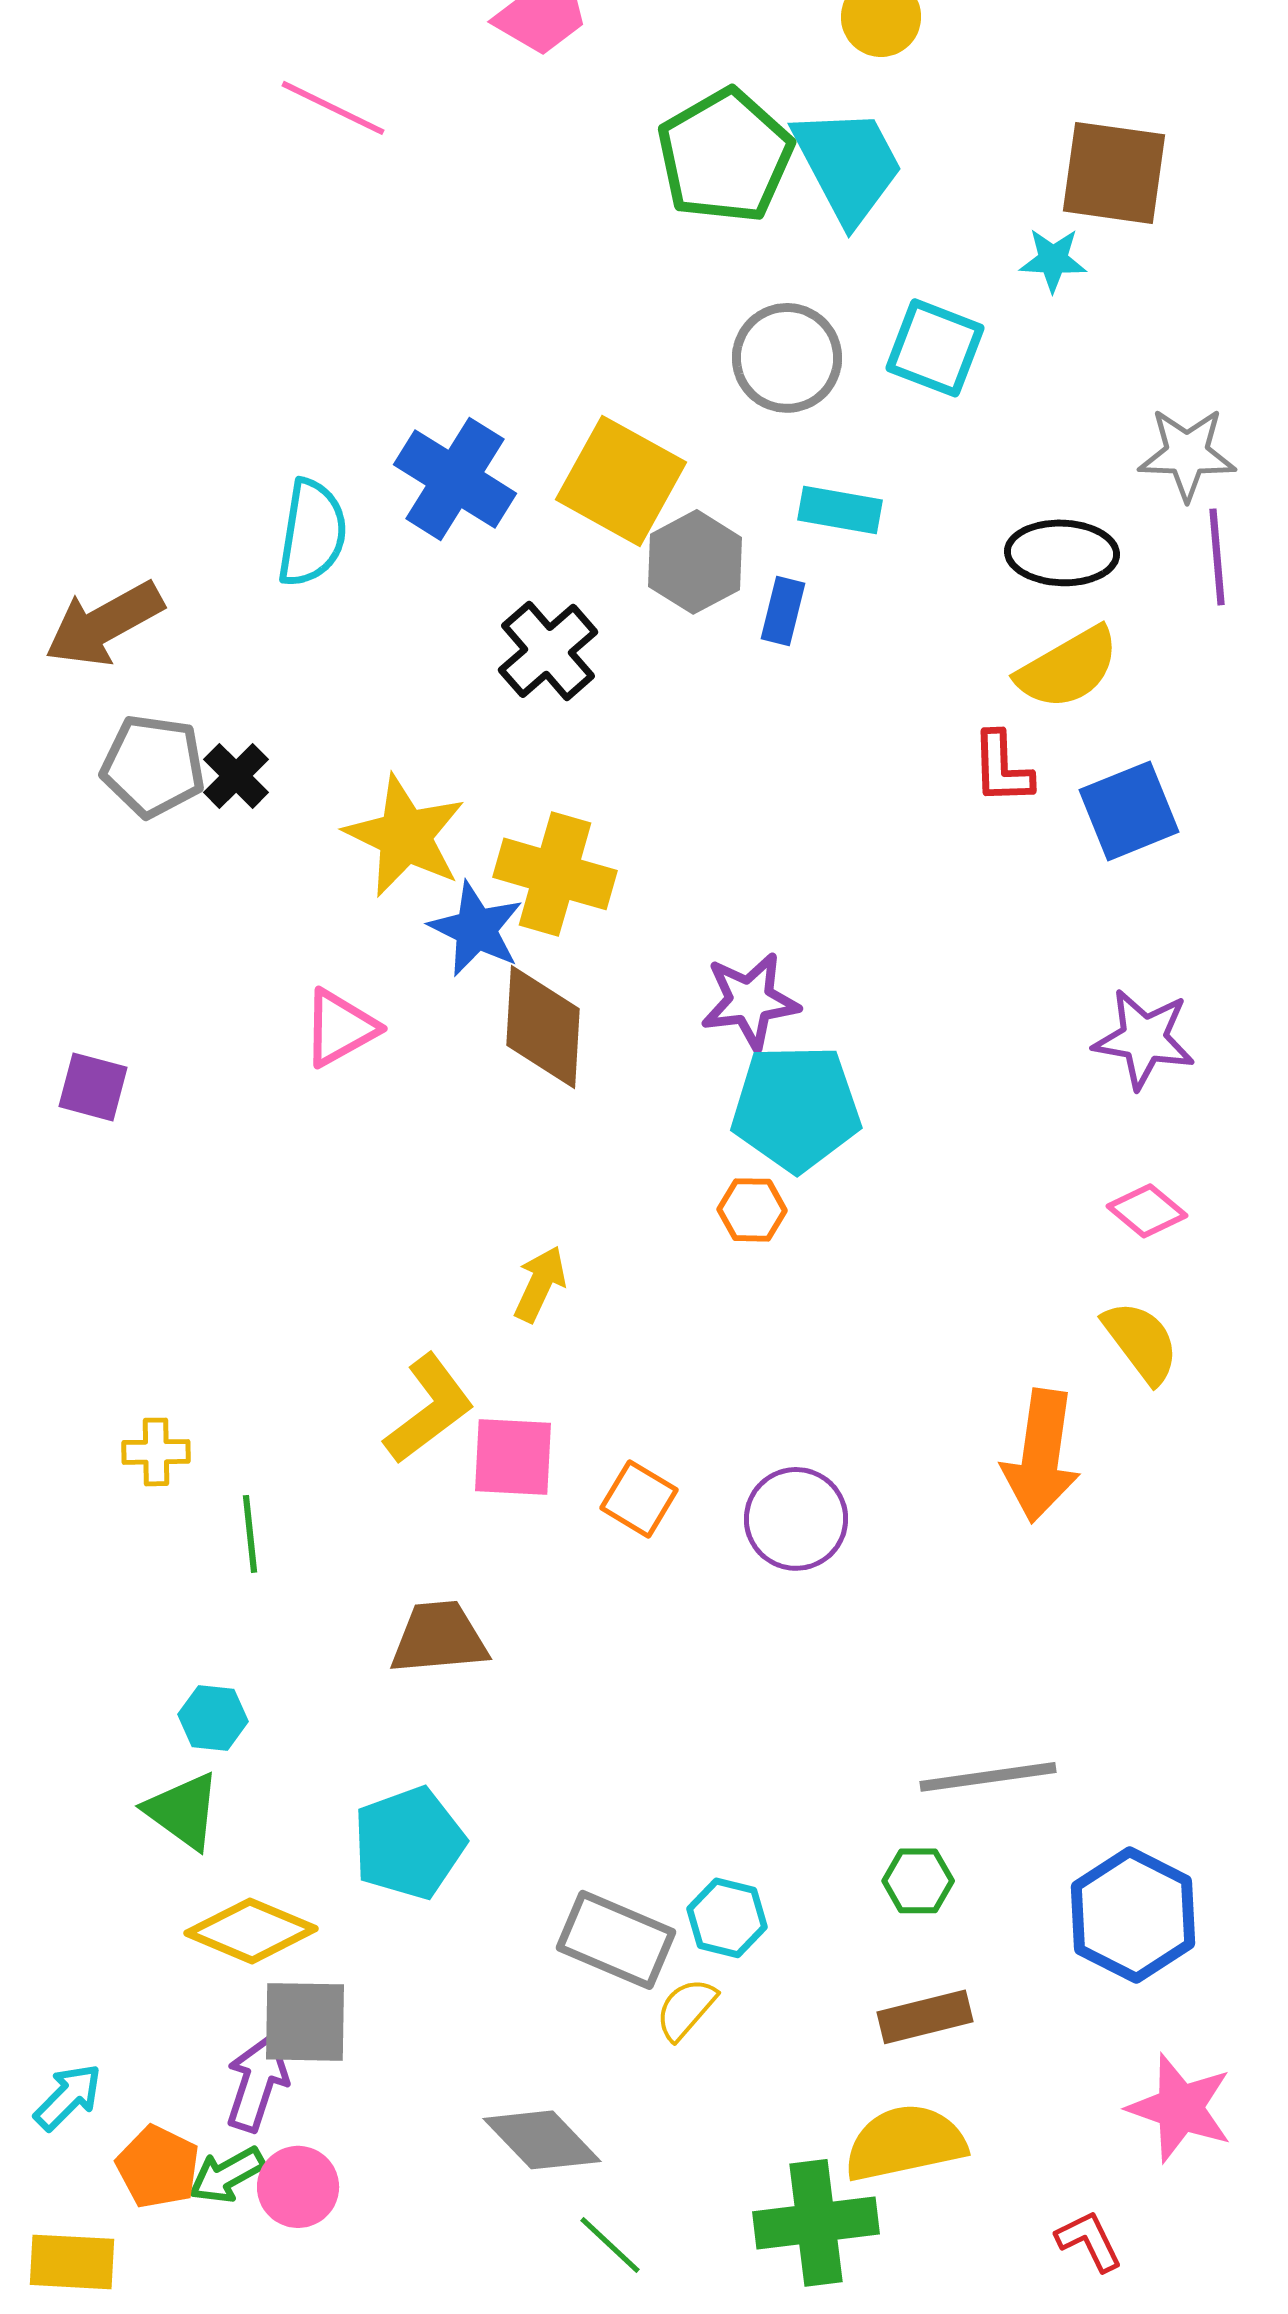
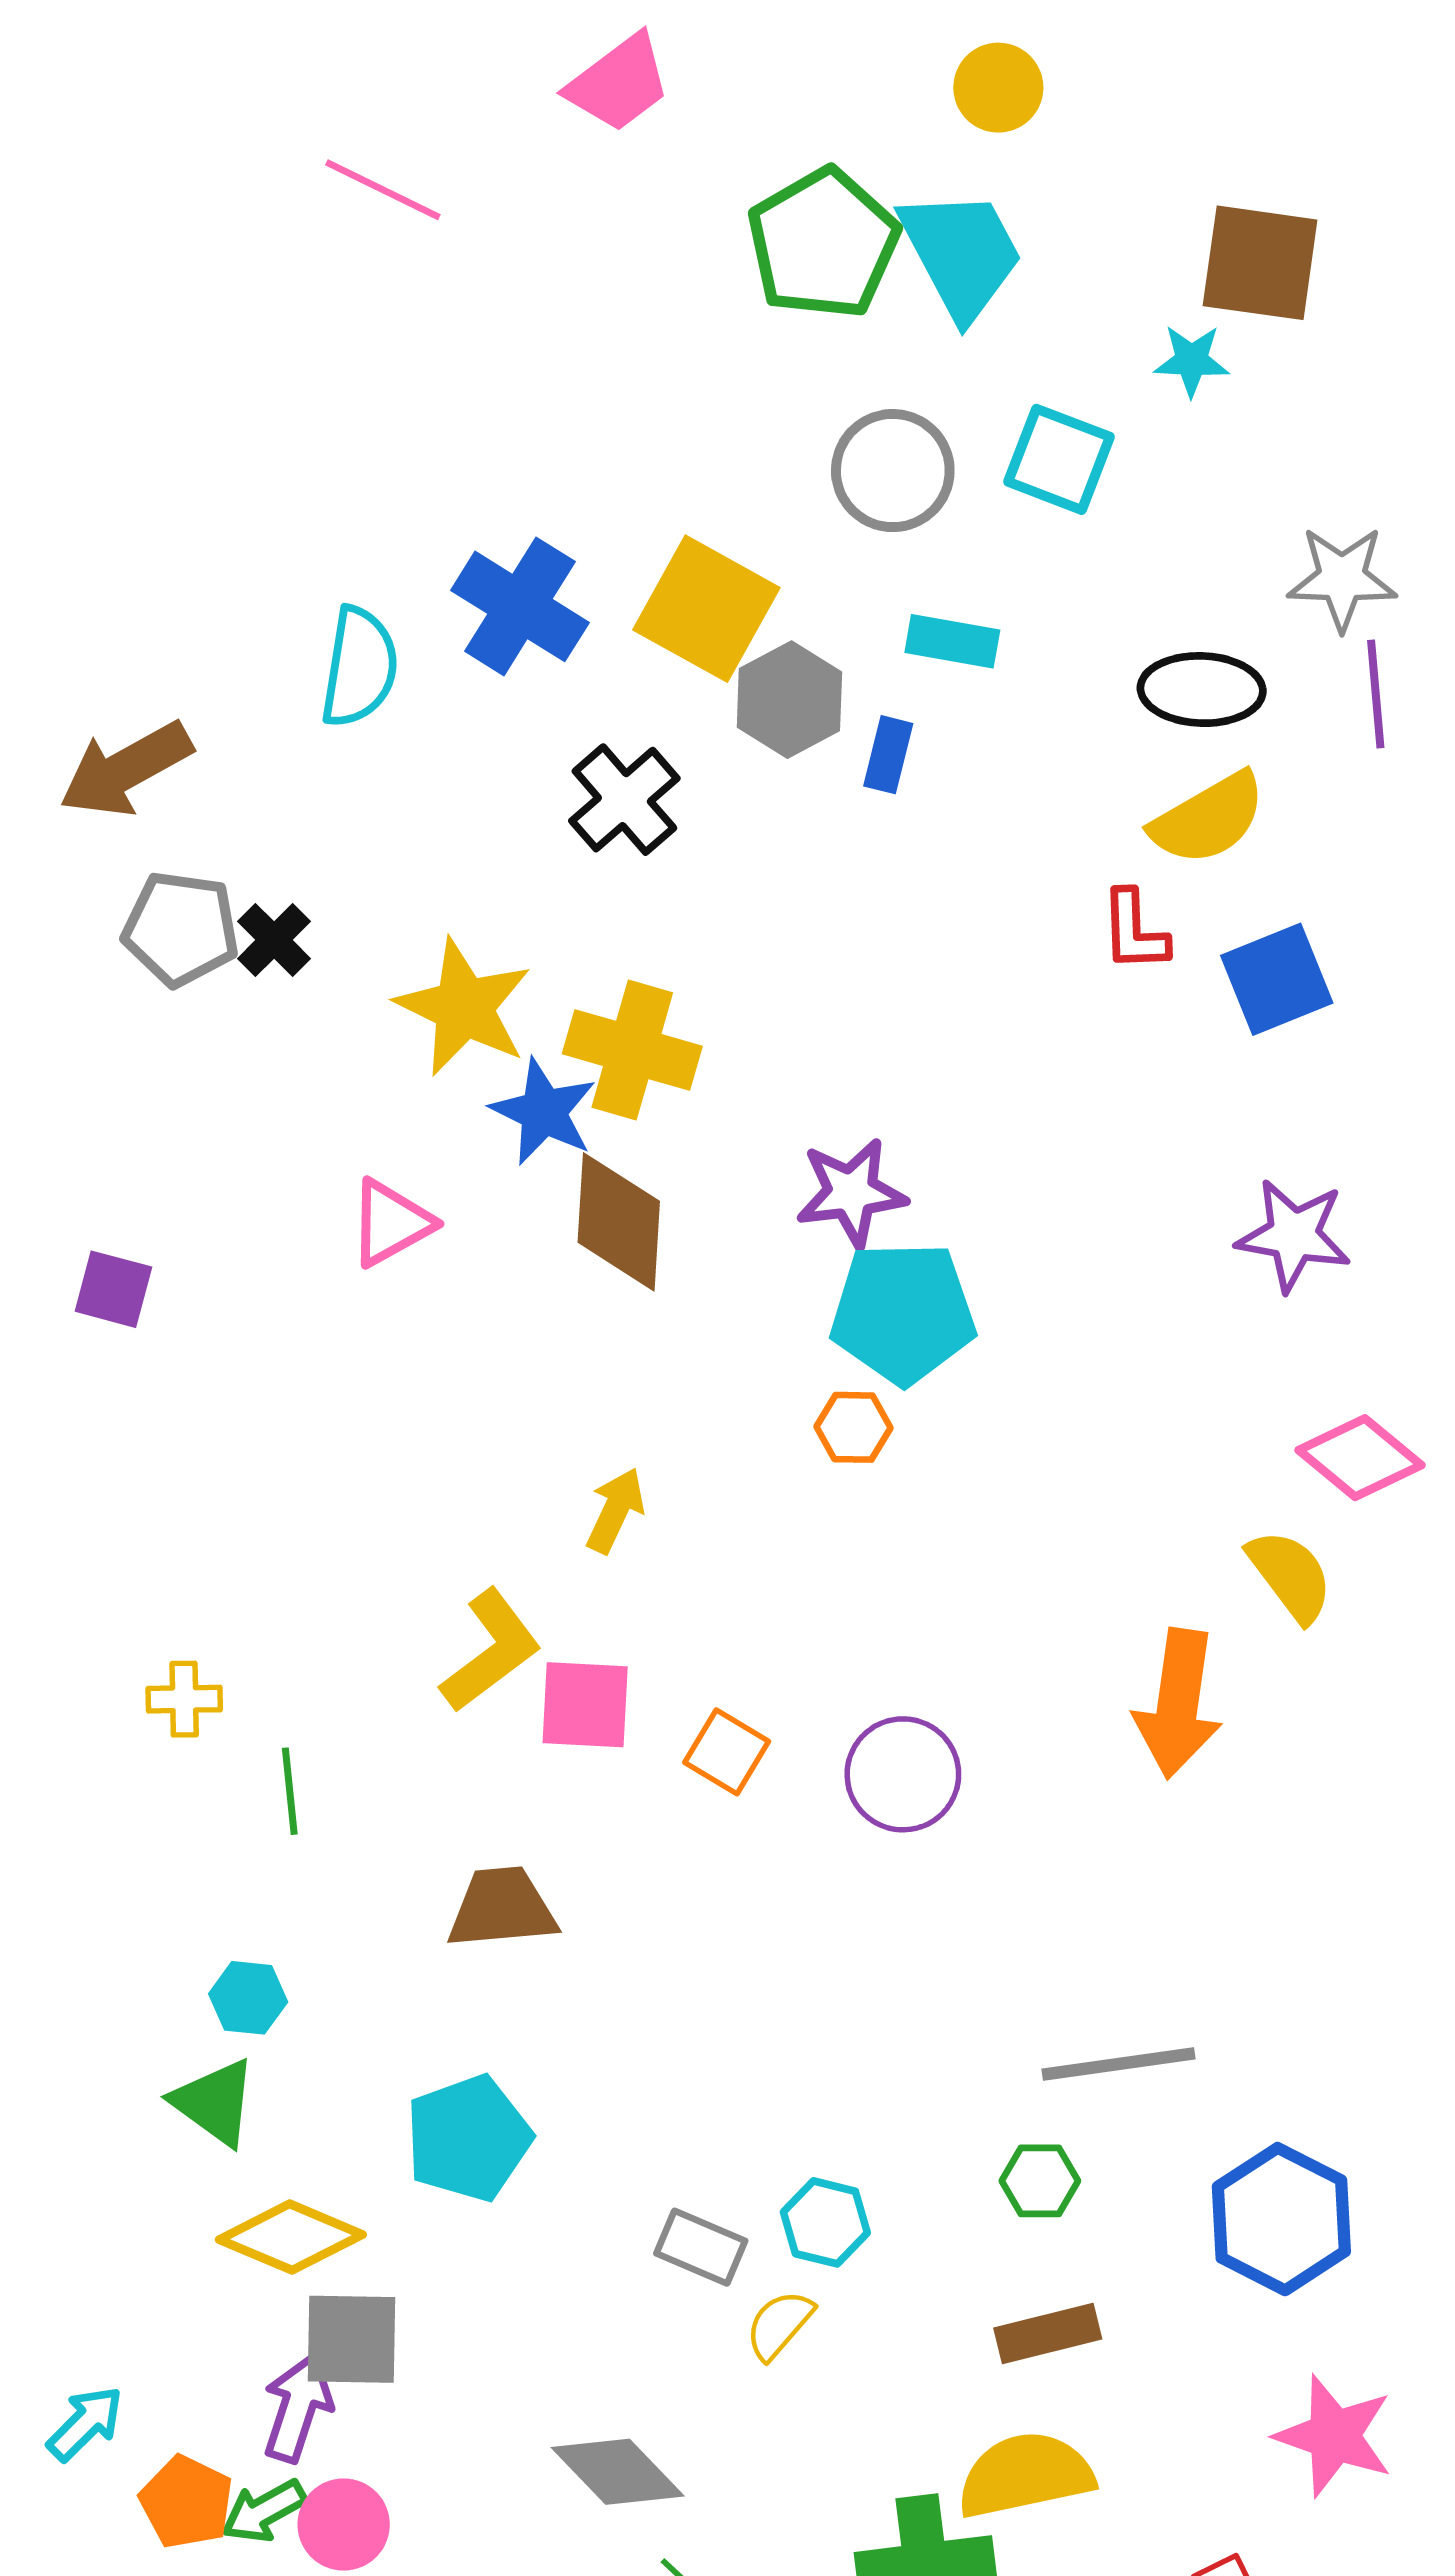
pink diamond: (1147, 1211) -> (1360, 1458), moved, size x1.4
gray rectangle: (616, 1940) -> (701, 2247), size x0.7

